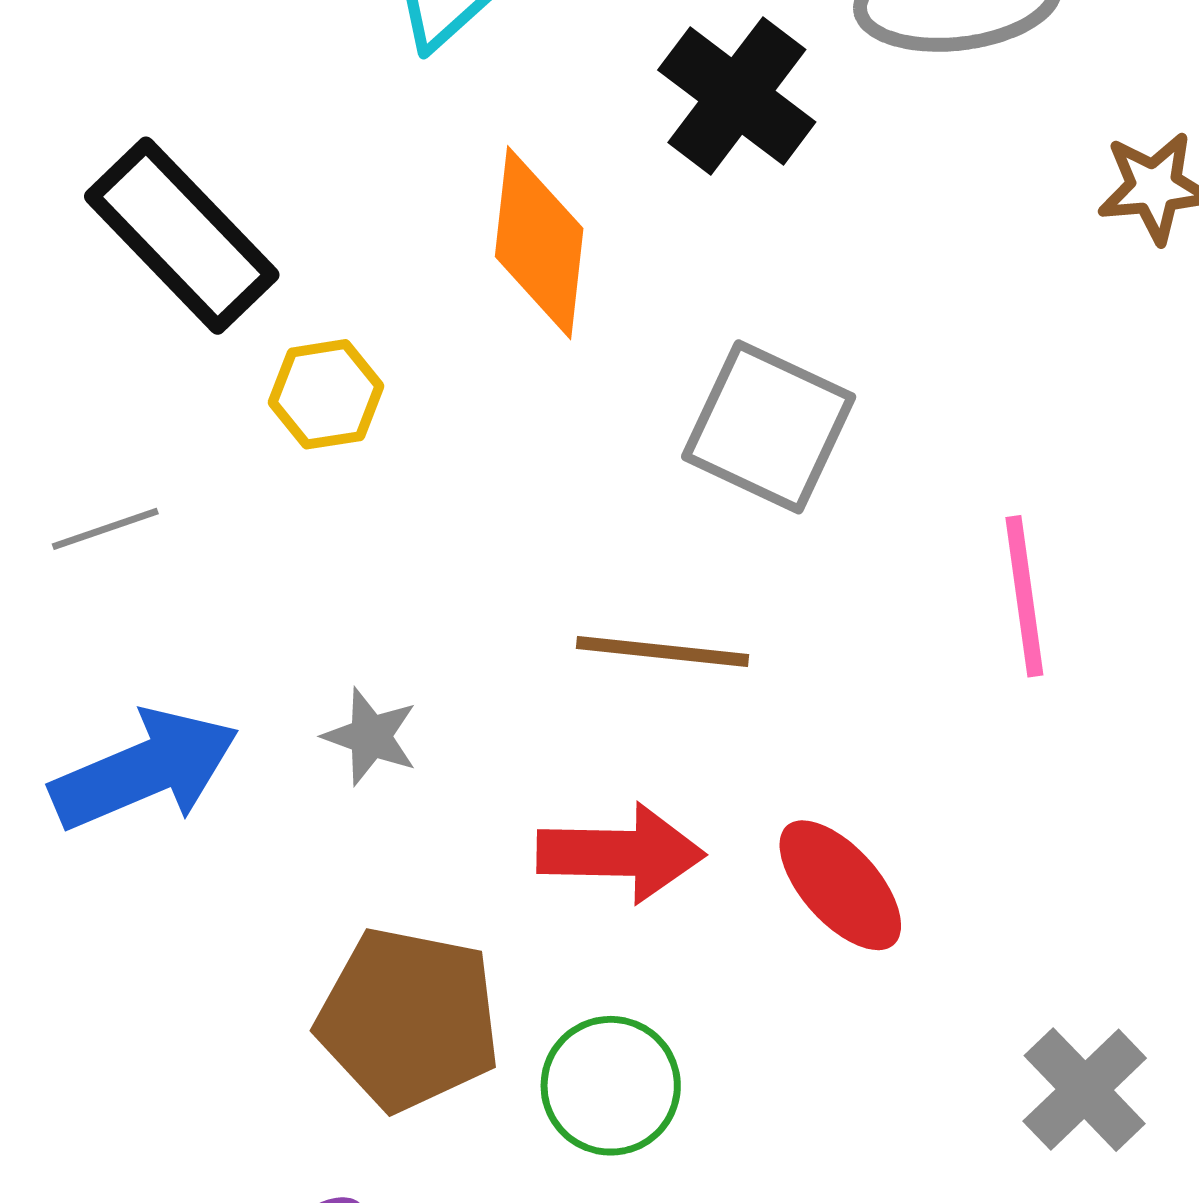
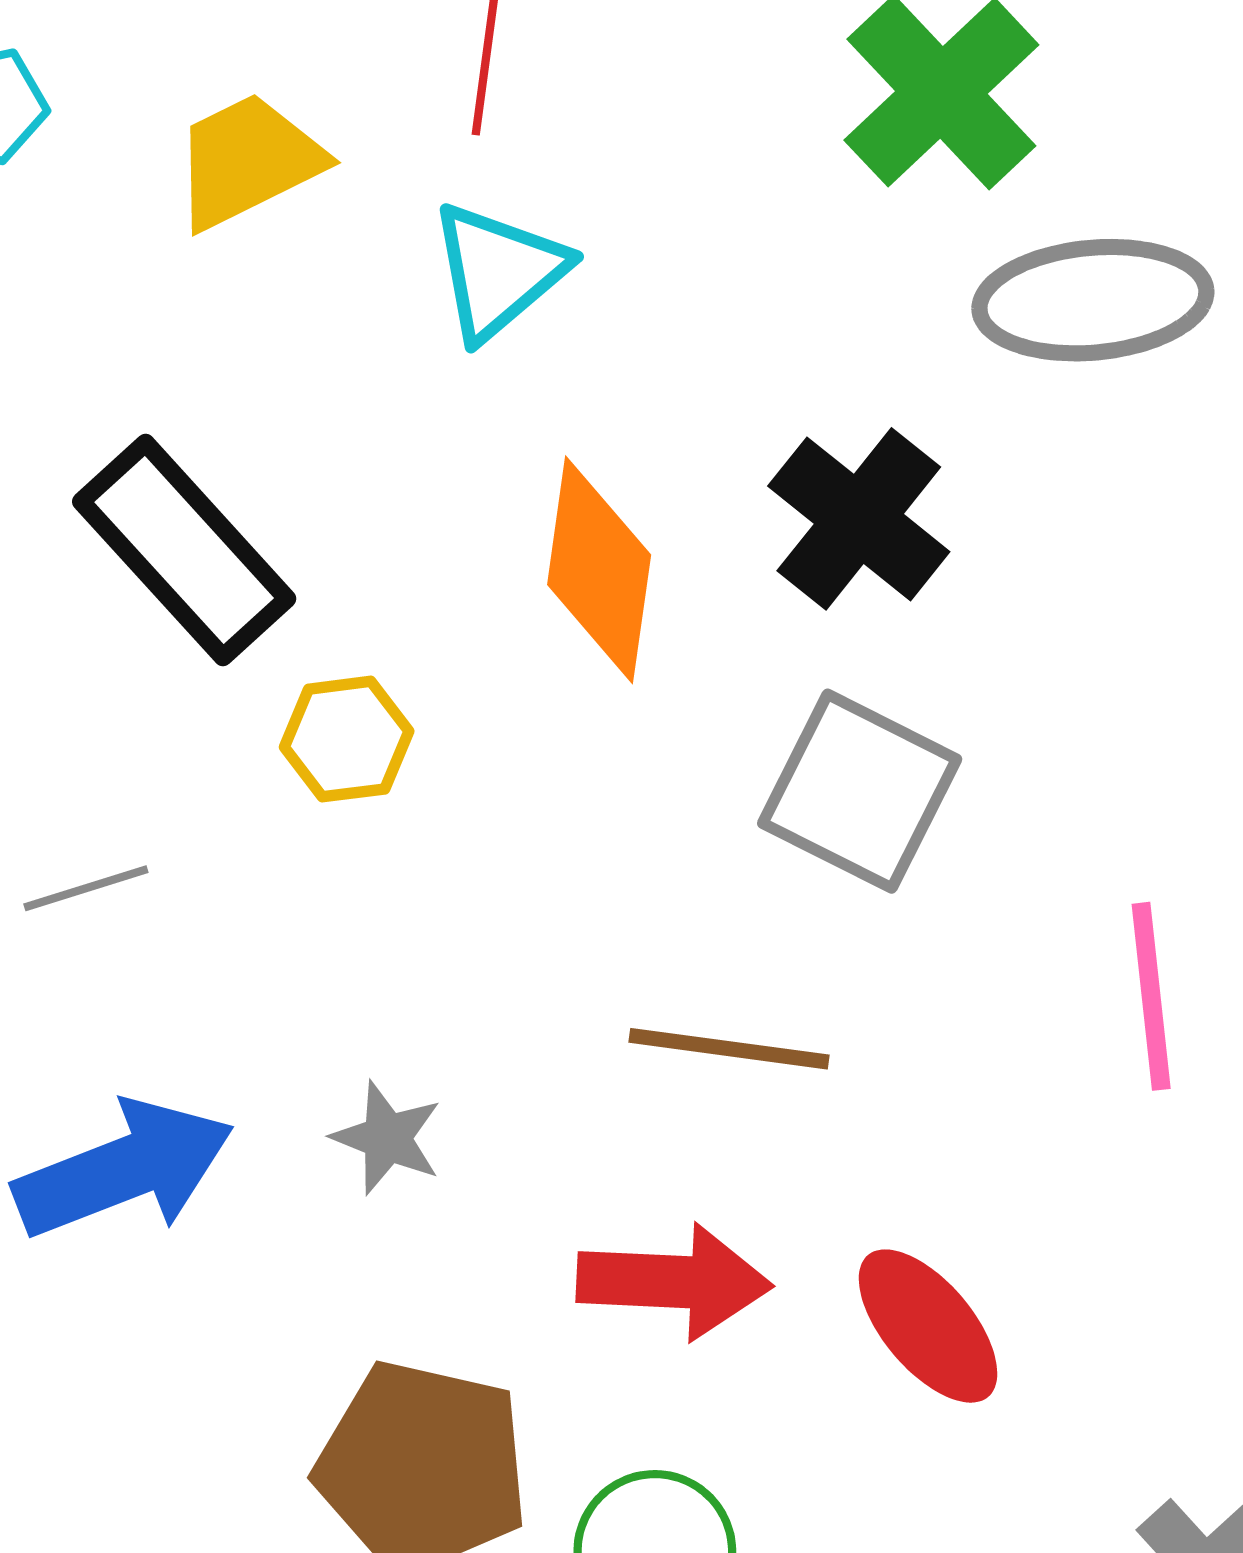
black cross: (737, 96) -> (859, 519), moved

